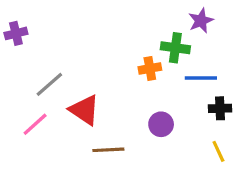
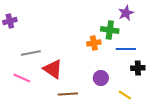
gray line: (49, 84) -> (31, 53), turned 30
pink line: (35, 124) -> (22, 78), turned 66
yellow line: (218, 151) -> (125, 95), moved, turned -32

